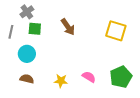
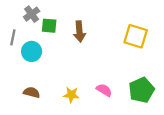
brown arrow: (68, 27) -> (80, 32), turned 30
green square: (35, 29) -> (49, 26), moved
cyan circle: (27, 54) -> (32, 51), moved

